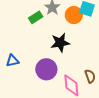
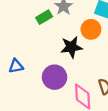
orange circle: (74, 15) -> (91, 29), moved

